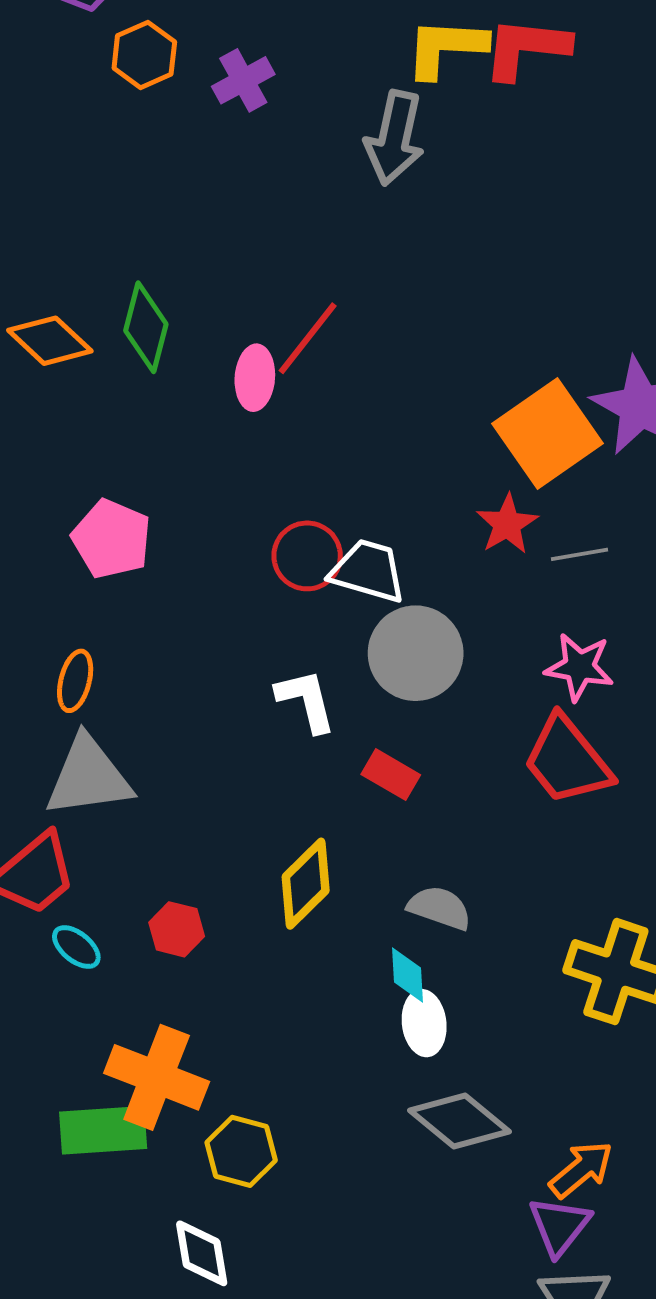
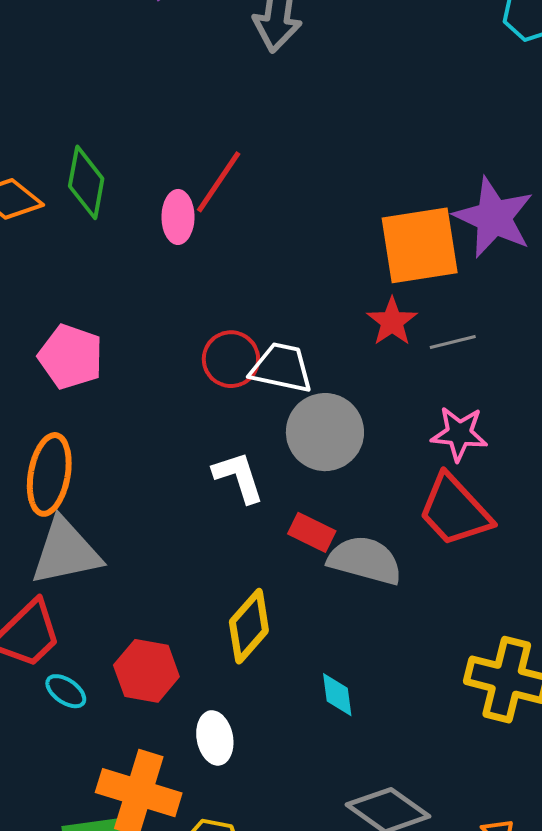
orange square: (547, 433) -> (420, 245), turned 30
orange ellipse: (75, 681) -> (49, 474), size x1.6
gray semicircle: (440, 908) -> (365, 560), moved, size x1.4
red hexagon: (177, 929) -> (146, 671), size x1.4
white ellipse: (424, 1023) -> (215, 738), moved

